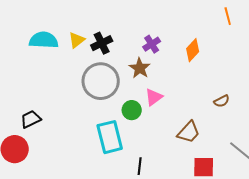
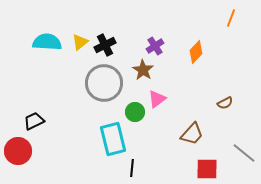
orange line: (228, 16) -> (231, 18), turned 36
black line: (140, 166) -> (132, 168), moved

